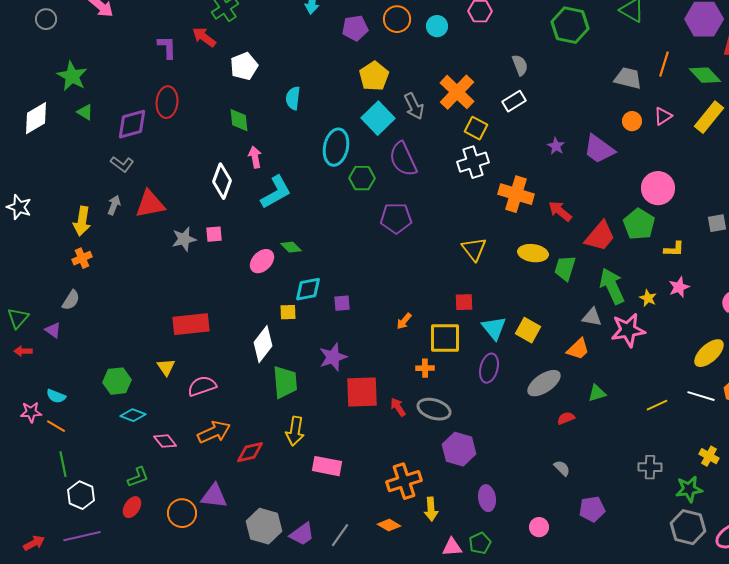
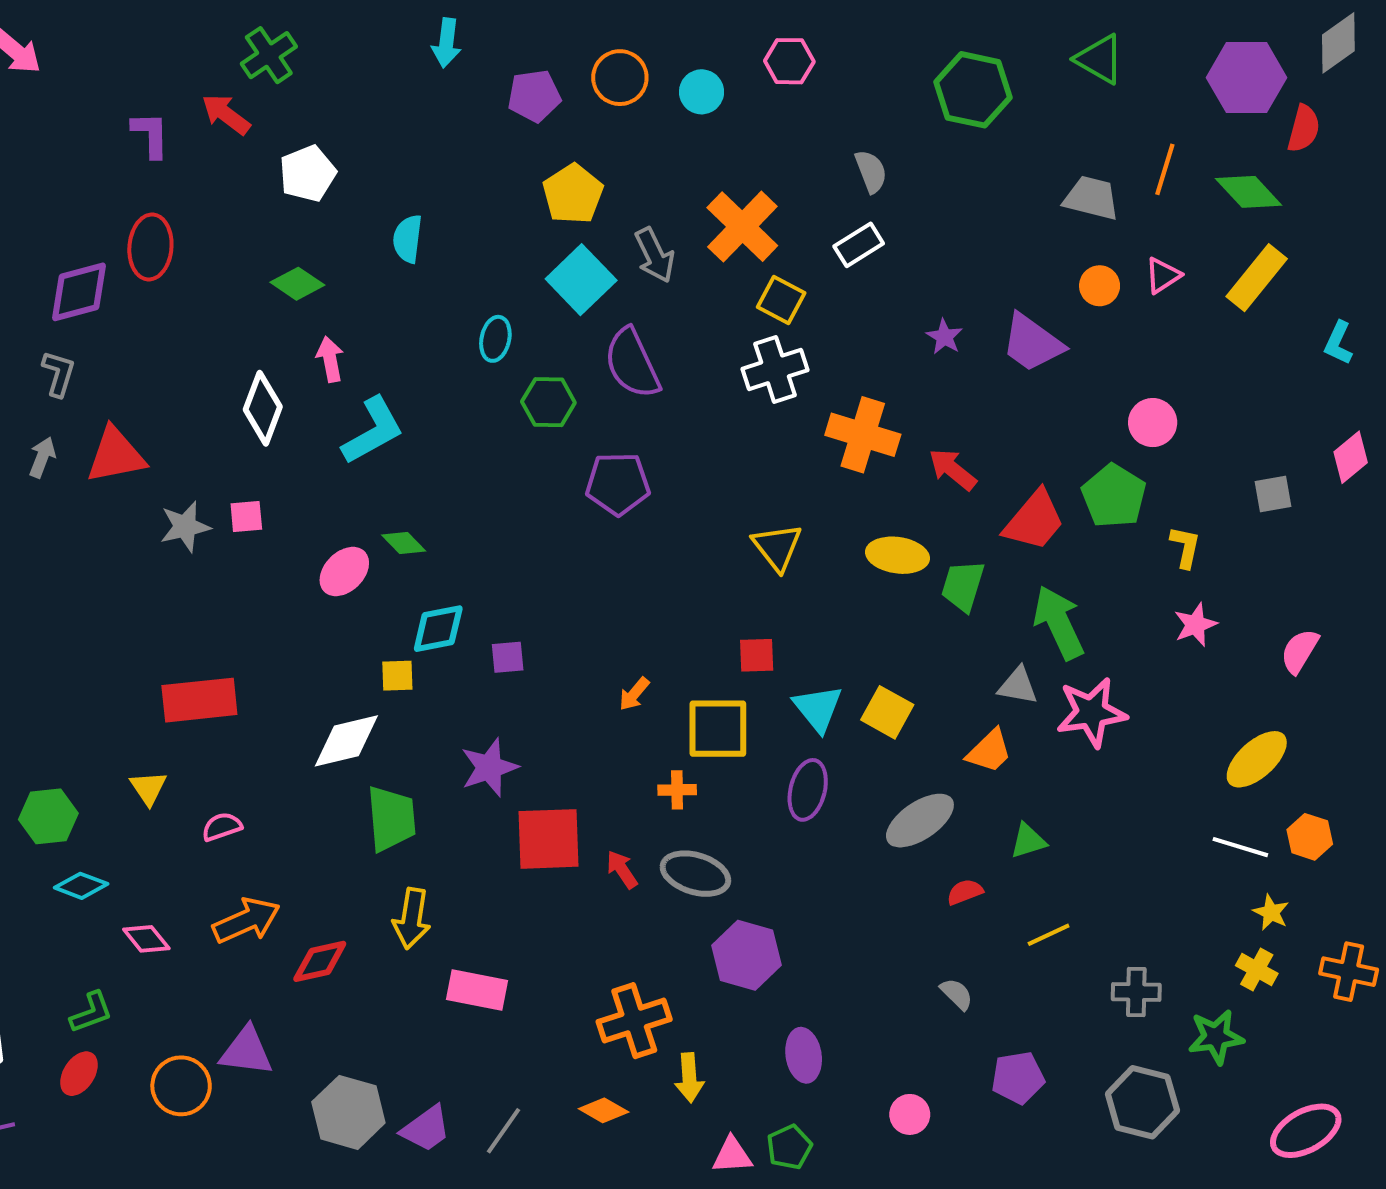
green diamond: (239, 120) -> (297, 284), turned -50
cyan ellipse: (336, 147) -> (495, 339), size x0.6
gray L-shape: (122, 164) -> (59, 374), turned -110
pink circle: (658, 188) -> (1153, 423), size x0.7
yellow L-shape: (674, 249) -> (1185, 547), turned -80
yellow star: (648, 298) -> (1271, 912), moved
white diamond: (263, 344) -> (346, 741), turned 39
pink semicircle: (202, 386) -> (222, 827), size x0.7
yellow line: (657, 405) -> (1049, 935), moved
gray hexagon: (688, 527) -> (1142, 1102), moved

